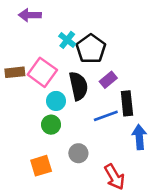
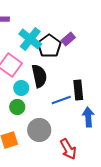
cyan cross: (67, 40) -> (30, 39), size x1.6
purple rectangle: (108, 80) -> (68, 39), moved
gray circle: (78, 153) -> (39, 130), size x1.5

